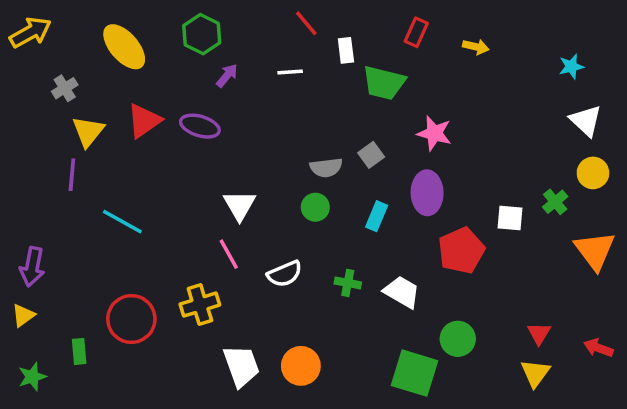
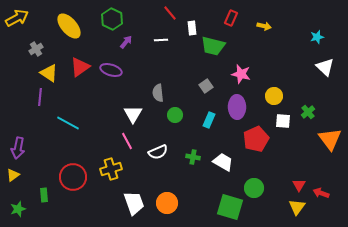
yellow triangle: (88, 131) -> (49, 73), turned -36
gray semicircle: (326, 168) -> (158, 93), moved, turned 90
yellow circle: (593, 173) -> (274, 96), moved
red arrow: (598, 348) -> (321, 193), moved

